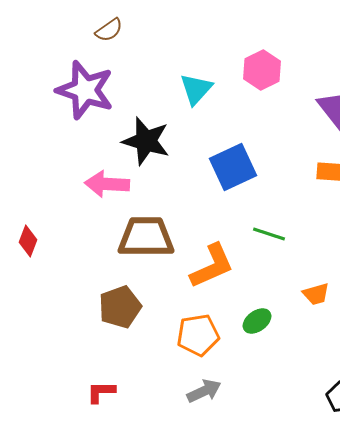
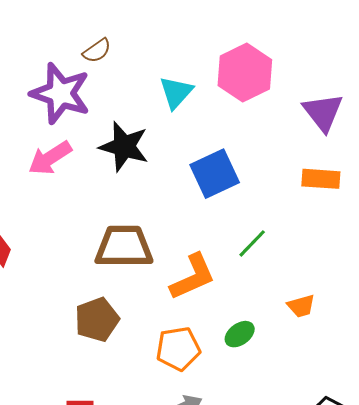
brown semicircle: (109, 30) -> (97, 51), moved
pink hexagon: (262, 70) -> (245, 73), size x1.4
pink arrow: (107, 184) -> (50, 158), moved, turned -36
green line: (269, 234) -> (252, 243), turned -64

